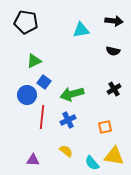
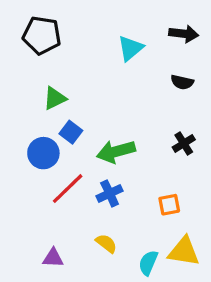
cyan triangle: (81, 30) -> (131, 48), turned -30
red line: (42, 117) -> (68, 189), turned 40
cyan semicircle: (92, 163) -> (148, 263), turned 63

